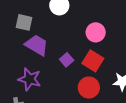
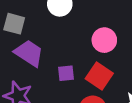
purple square: (67, 60) -> (66, 73), turned 32

